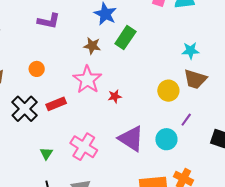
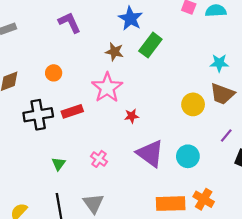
purple L-shape: (49, 21) -> (70, 23), turned -130
red star: (115, 96) -> (132, 116), moved
black cross: (25, 109) -> (38, 115), turned 32
purple line: (186, 120) -> (226, 135), moved
pink cross: (84, 147) -> (99, 159), size x0.6

